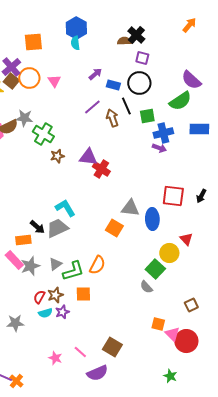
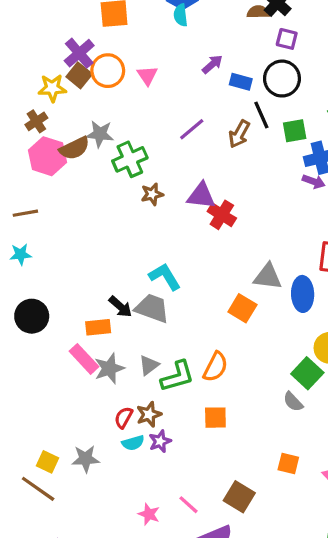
purple line: (92, 107) -> (192, 129), moved
brown arrow: (112, 118) -> (239, 134), turned -132
green cross: (43, 134) -> (130, 159), turned 35
gray trapezoid: (57, 228) -> (152, 308), turned 45
orange square: (83, 294) -> (215, 418), moved
orange square: (158, 324) -> (288, 463), moved

